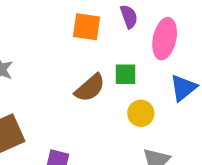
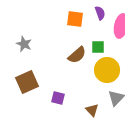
yellow circle: (141, 113) -> (107, 70), size x1.6

